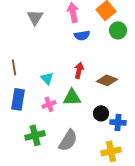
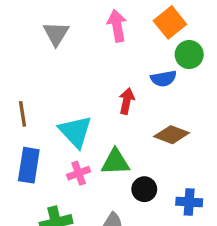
blue semicircle: (82, 35) -> (164, 79), moved
red arrow: (79, 70) -> (127, 101), moved
cyan triangle: (47, 78) -> (75, 131), size x1.6
black circle: (101, 113) -> (144, 189), moved

